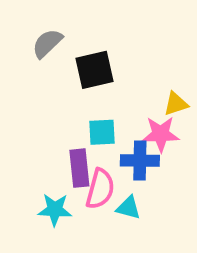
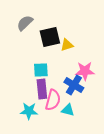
yellow triangle: (176, 104) -> (67, 45), moved
cyan square: (102, 132) -> (41, 70), moved
blue cross: (140, 161) -> (74, 85), turned 30

